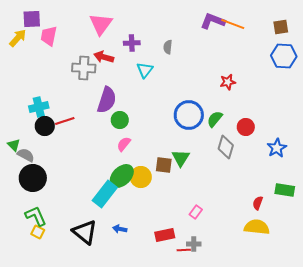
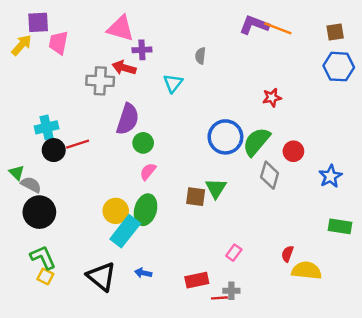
pink triangle: (101, 24) -> (120, 28), turned -50
purple cross: (132, 43) -> (142, 50), moved
green semicircle: (215, 119) -> (256, 142), size x1.5
green ellipse: (122, 176) -> (146, 210), turned -30
yellow circle: (141, 177) -> (116, 211), moved
red semicircle: (258, 203) -> (287, 254), moved

